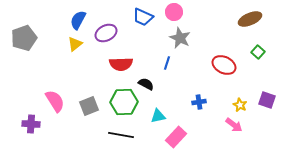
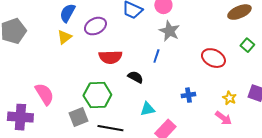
green hexagon: (124, 102) -> (97, 95), moved
gray square: (89, 106) -> (78, 117), moved
purple cross: (31, 124) -> (20, 117), size x1.4

